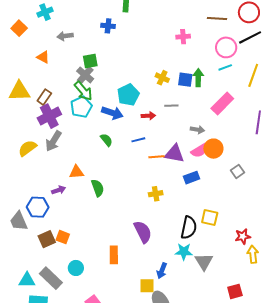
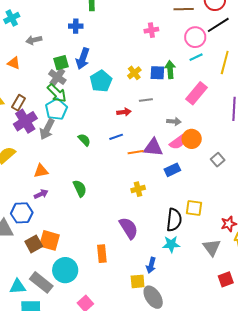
yellow cross: (162, 78) -> (134, 73), turned 32
cyan pentagon: (128, 95) -> (101, 81), moved
blue arrow: (112, 113) -> (83, 59), moved, turned 95
gray arrow: (53, 141) -> (47, 129), moved
orange triangle: (77, 172) -> (41, 171), moved
orange square: (63, 237) -> (49, 240), size x1.5
gray triangle: (204, 262) -> (212, 247), moved
cyan circle: (76, 268) -> (65, 270), size x1.6

